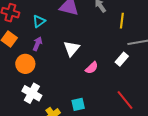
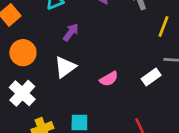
purple arrow: (37, 44) -> (71, 32), moved
white triangle: (72, 49) -> (65, 67), moved

